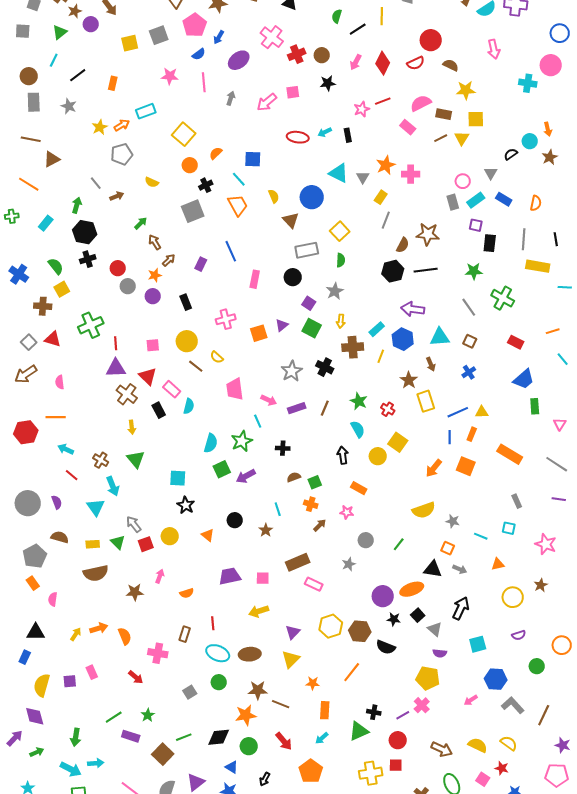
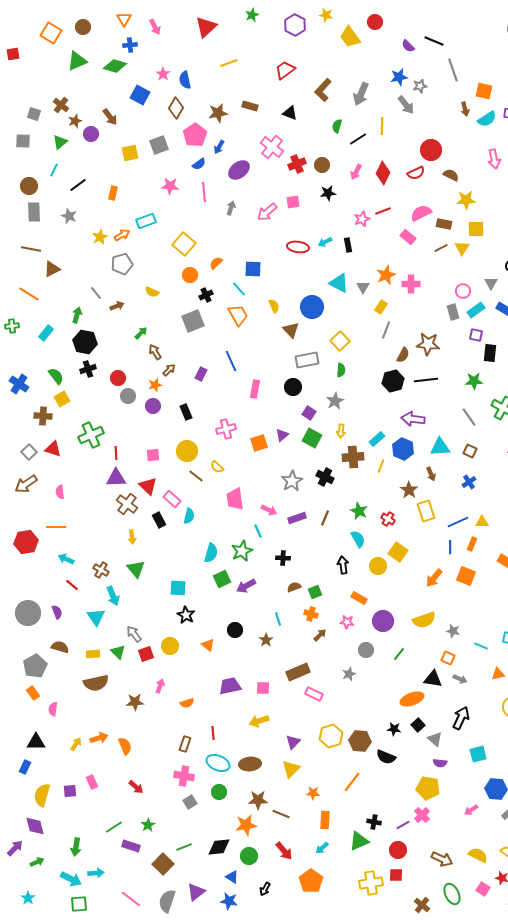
purple circle: (383, 596) -> (383, 621), moved
pink cross: (158, 653) -> (184, 776), moved

